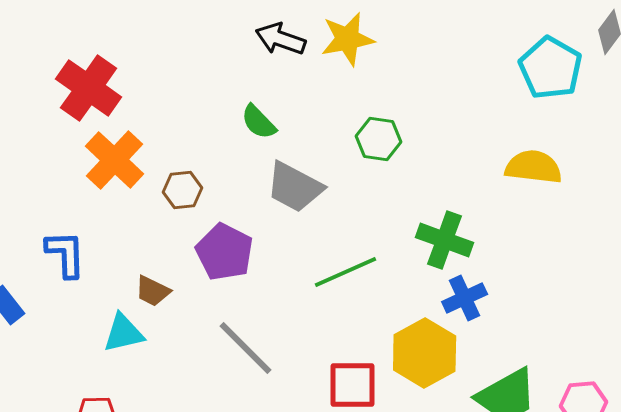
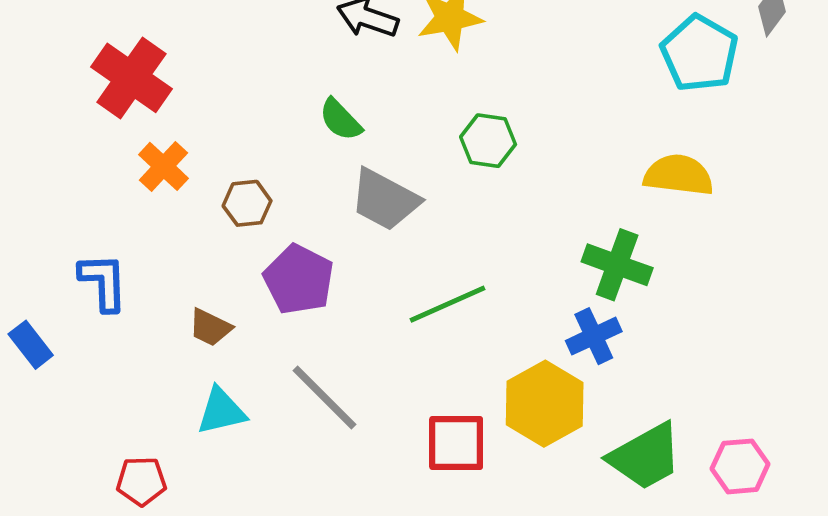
orange cross: (115, 160) -> (163, 166), size x0.7
green cross: (445, 240) -> (617, 265), moved
cyan triangle: (124, 333) -> (221, 411), moved

